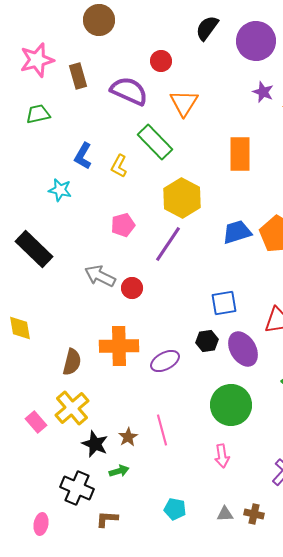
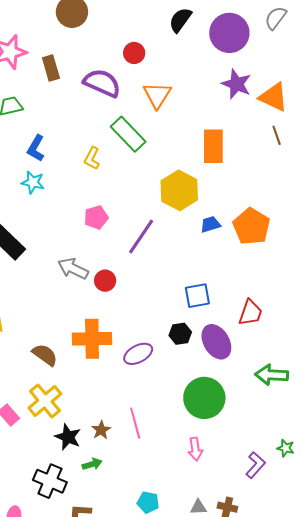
purple star: (263, 92) -> (236, 84), size x1.4
blue L-shape: (83, 156) -> (36, 148), moved
yellow hexagon: (182, 198) -> (179, 190), moved
blue trapezoid: (237, 232) -> (210, 224), size x0.7
brown semicircle: (72, 362) -> (45, 355), turned -68

